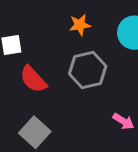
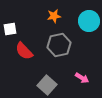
gray square: (35, 132) -> (47, 85), moved

